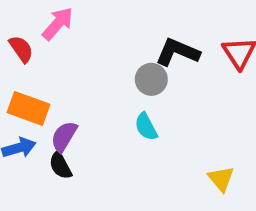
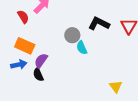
gray circle: (151, 79) -> (72, 35), moved
cyan semicircle: (146, 127) -> (82, 48), moved

